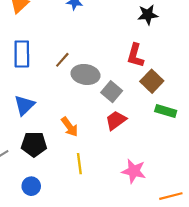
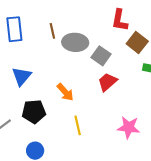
brown line: (62, 60) -> (52, 31), turned -49

